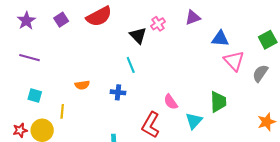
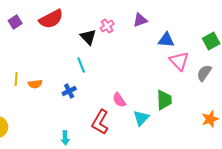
blue cross: (118, 92) -> (69, 91), turned -32
yellow line: (62, 111) -> (16, 79), moved

